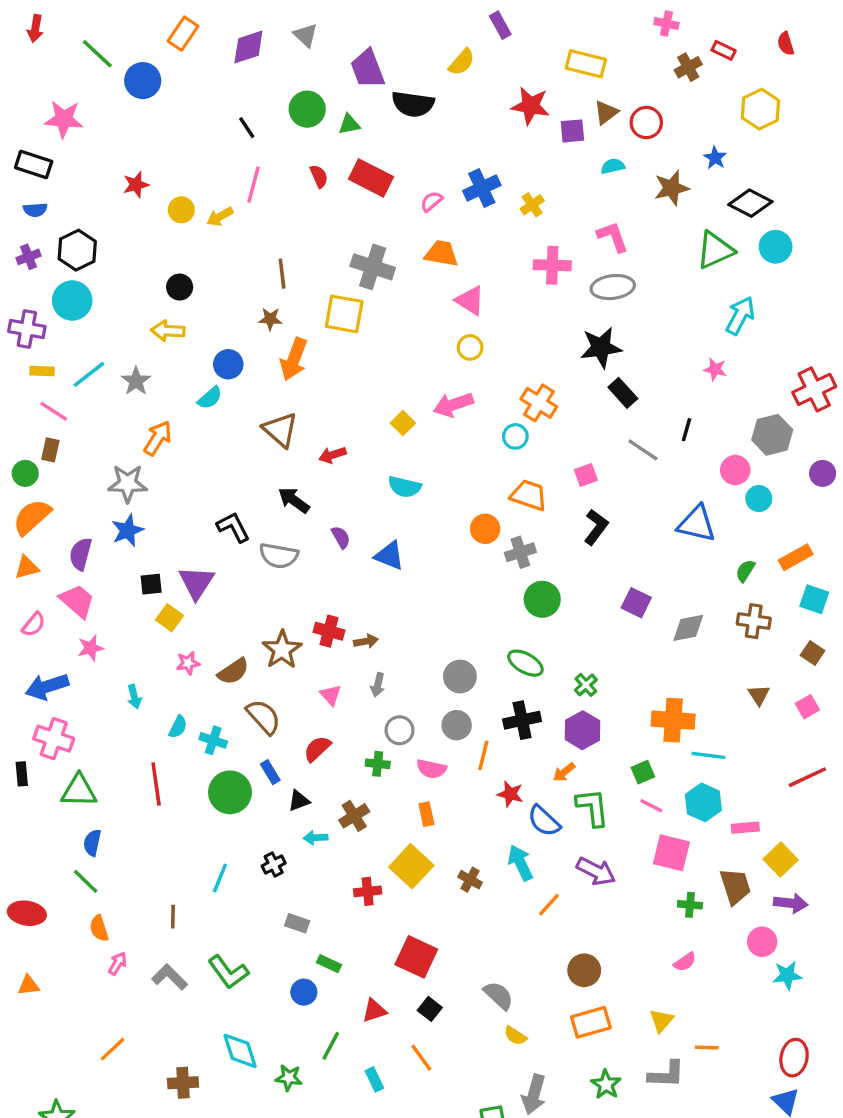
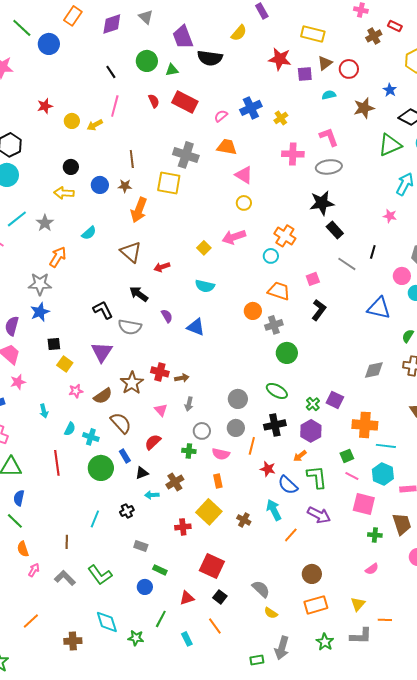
blue circle: (228, 364) -> (100, 185), moved
purple triangle: (196, 583) -> (102, 352), moved
purple square: (636, 603) -> (335, 400), moved

